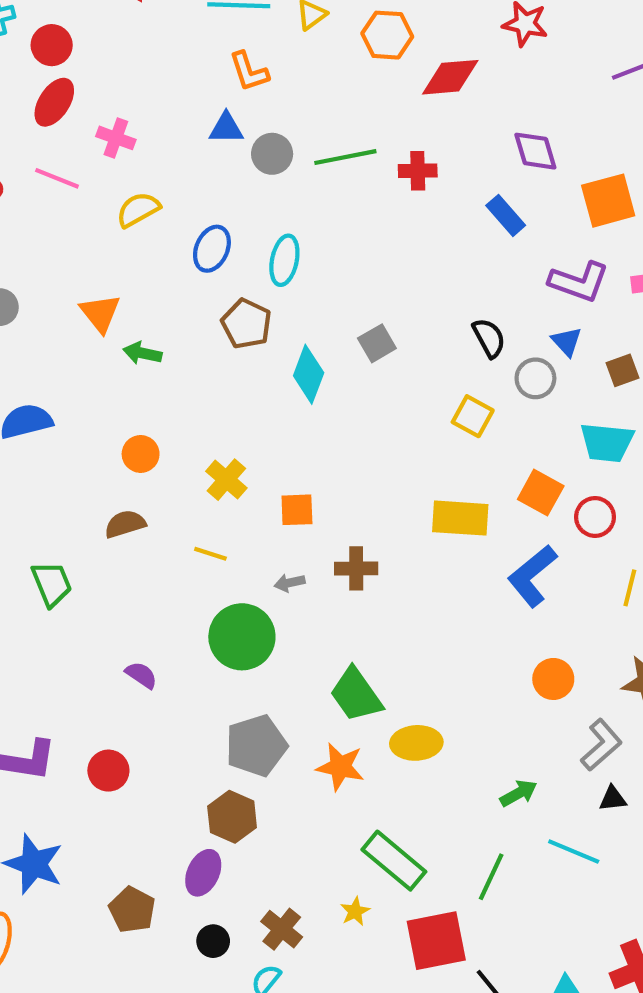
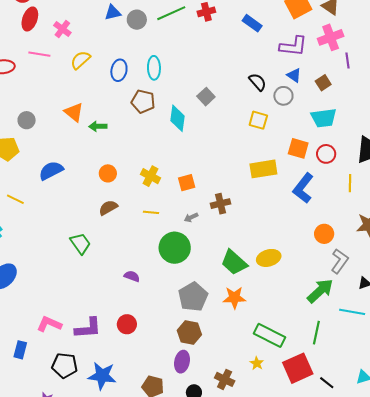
pink cross: (116, 138) -> (62, 29), turned 30
yellow ellipse: (416, 743) -> (269, 258), moved
gray L-shape: (601, 745) -> (340, 261), moved
green arrow: (519, 793) -> (320, 291), size x1.6

